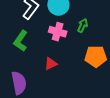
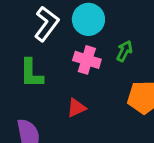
green L-shape: (21, 41) -> (31, 73), turned -35

